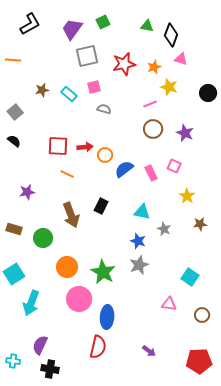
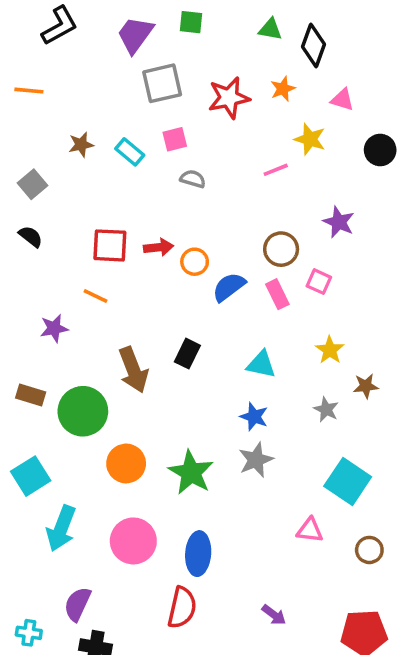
green square: (103, 22) -> (191, 22), turned 32
pink triangle: (181, 59) -> (342, 100), moved
orange star: (154, 67) -> (283, 89), moved
brown circle: (153, 129) -> (281, 249), moved
orange line: (67, 174) -> (95, 296), moved
yellow star: (187, 196) -> (330, 350), moved
gray star: (164, 229) -> (326, 409), moved
green circle: (43, 238) -> (83, 411), size x1.4
cyan square: (190, 277) -> (348, 482), size x1.4
pink circle: (79, 299) -> (133, 541), moved

